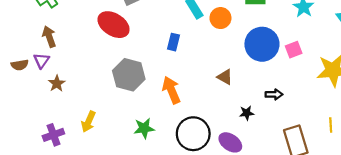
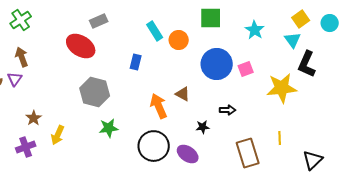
brown star: (57, 84) -> (34, 118), moved
orange arrow: (171, 90) -> (159, 106), moved
green star: (144, 128) -> (109, 128), moved

